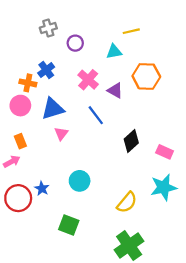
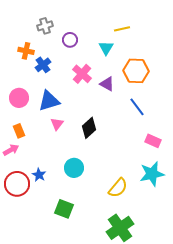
cyan triangle: (114, 52) -> (106, 48), turned -49
orange cross: (28, 83) -> (26, 51), moved
blue line: (96, 115) -> (137, 107), moved
black diamond: (131, 141) -> (89, 128), moved

